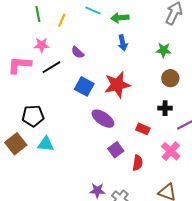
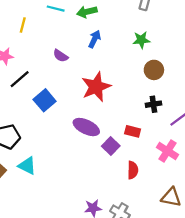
blue arrow: (123, 43) -> (94, 39), turned -133
purple semicircle: (78, 52) -> (61, 56), moved
blue square: (84, 86) -> (45, 100), moved, turned 30
cyan triangle: (46, 144) -> (27, 166), turned 30
purple square: (116, 150) -> (111, 146), moved

